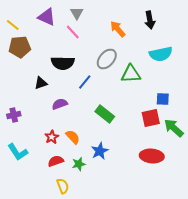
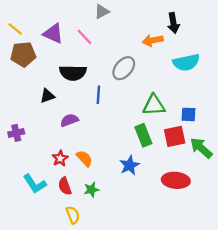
gray triangle: (77, 13) -> (102, 11), moved, turned 32
purple triangle: (47, 17) -> (53, 33), moved
orange arrow: (118, 29) -> (153, 40), moved, turned -60
green triangle: (131, 74) -> (154, 105), moved
blue line: (85, 82) -> (98, 95), turned -35
green rectangle: (105, 114) -> (143, 135), moved, turned 30
blue star: (100, 151) -> (130, 165), moved
cyan L-shape: (18, 152) -> (35, 184), moved
red semicircle: (56, 161) -> (65, 186), turned -91

